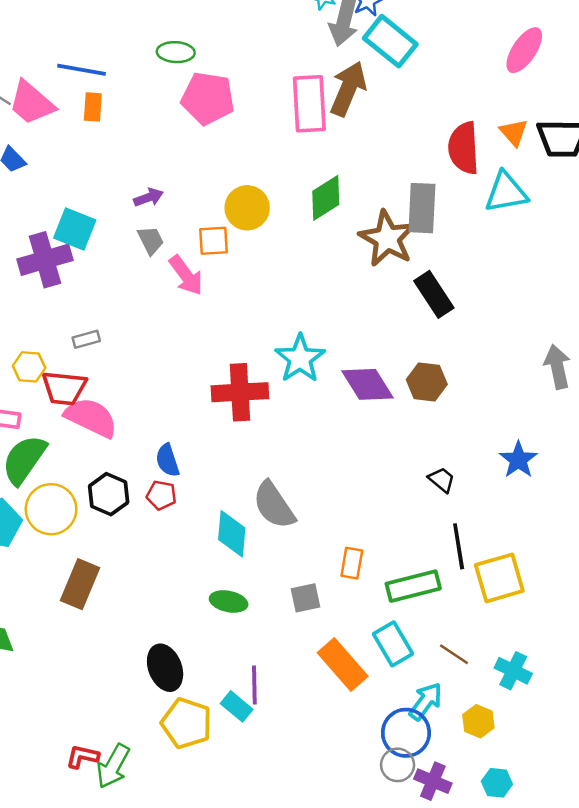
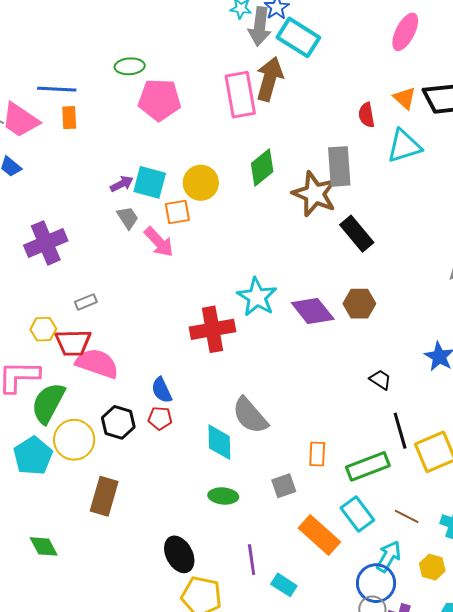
red semicircle: (464, 148) -> (366, 115), size x0.6
cyan square: (75, 229) -> (150, 182), moved
cyan rectangle: (237, 706) -> (284, 585), moved

